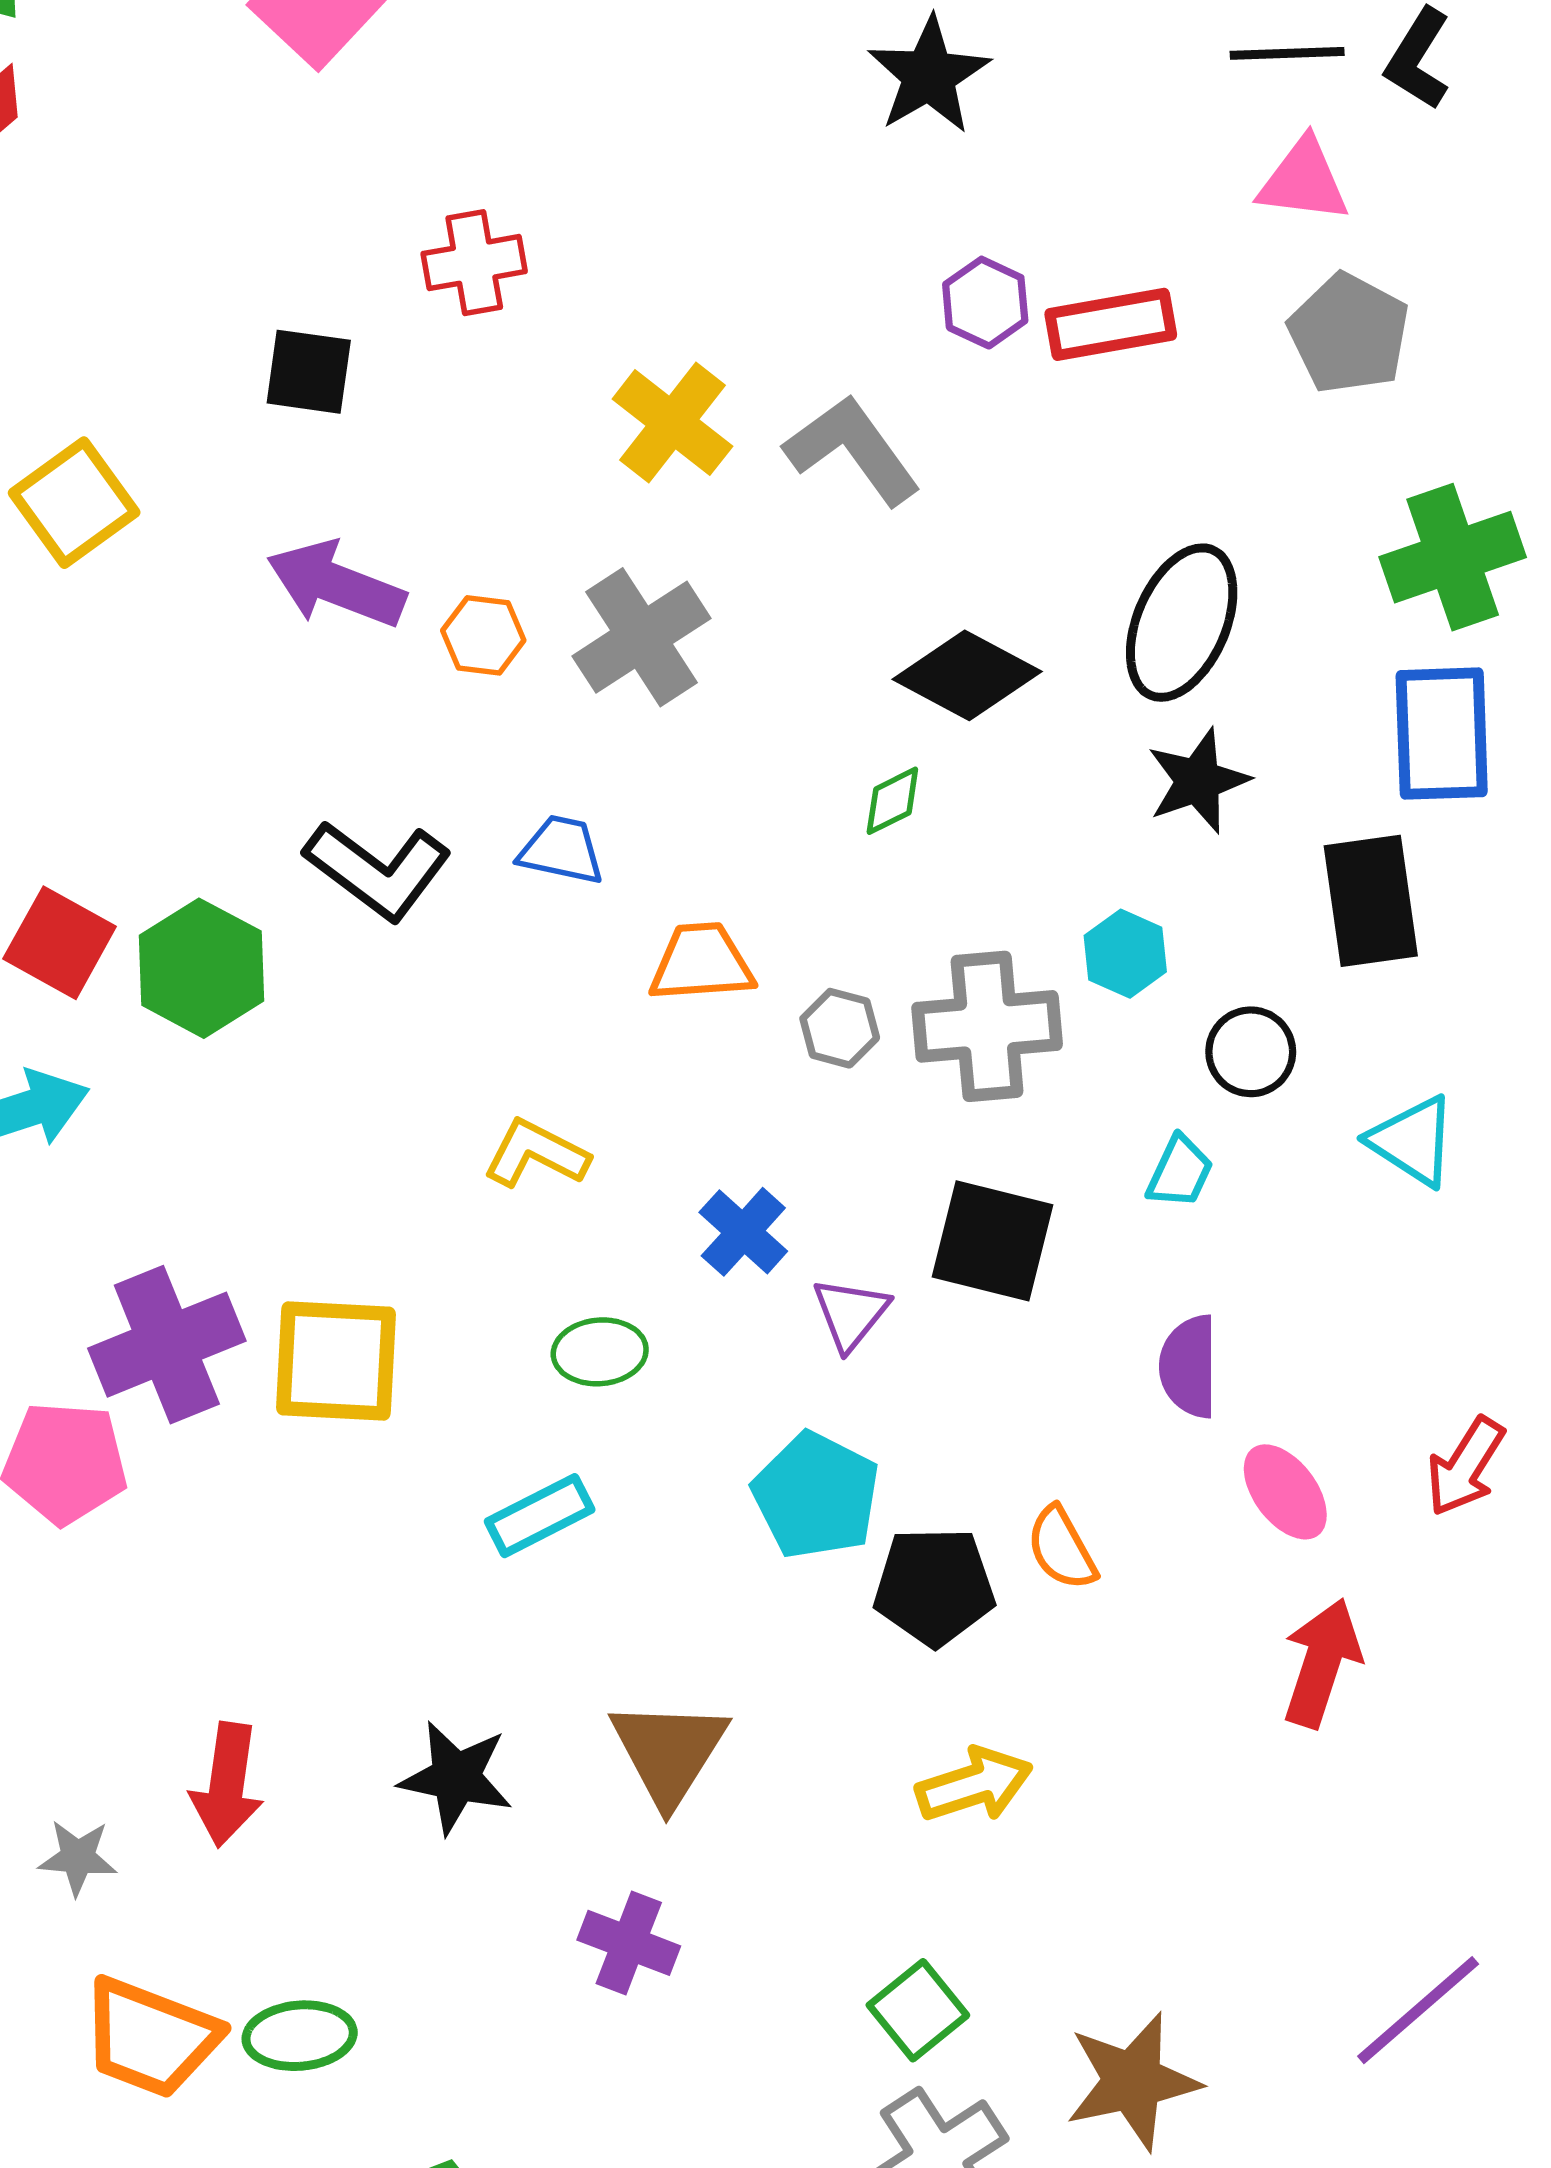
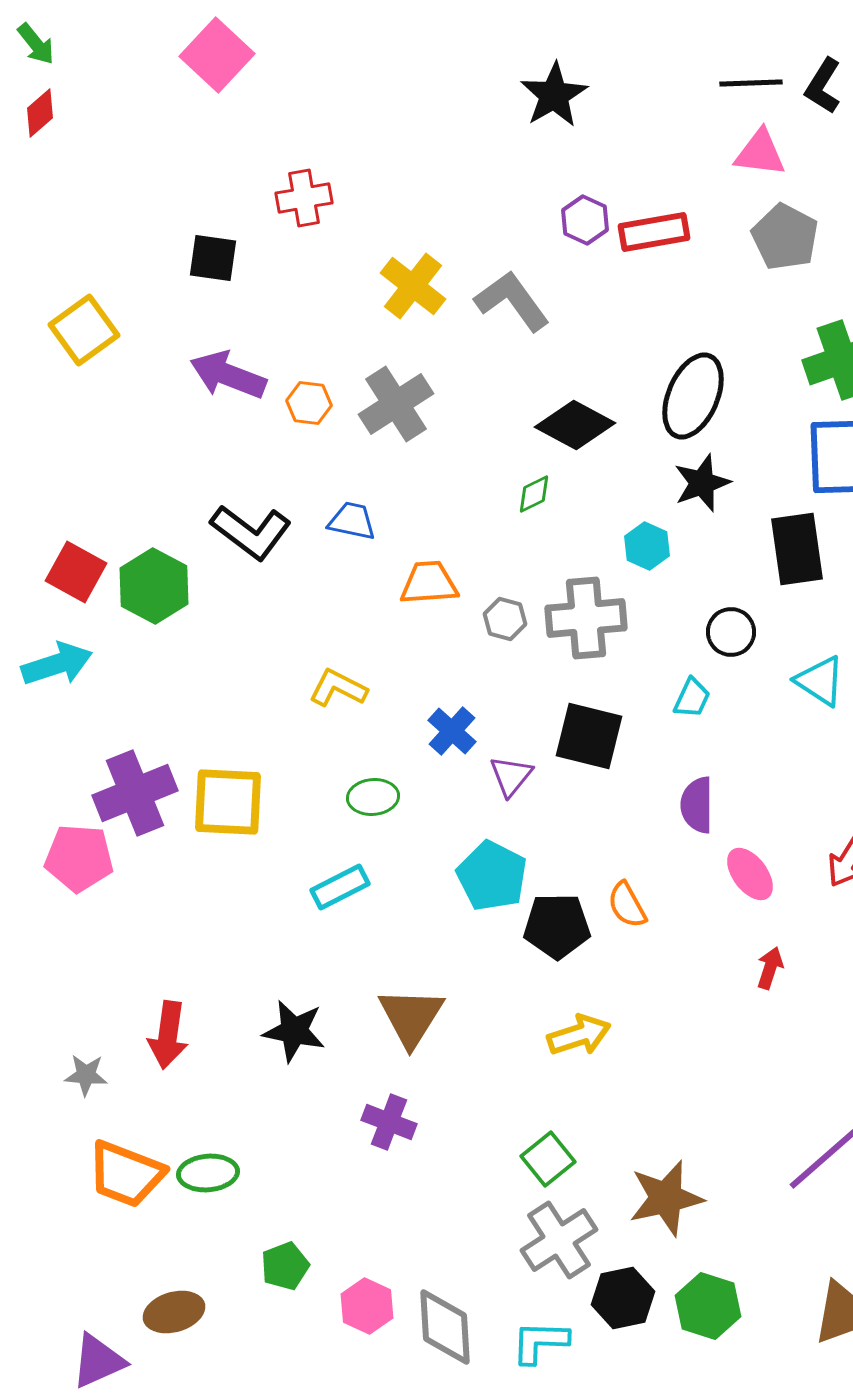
cyan hexagon: (1125, 954) -> (647, 546), moved
red arrow: (1322, 1663) -> (770, 968), size x0.6

